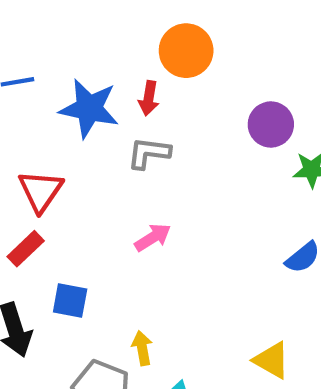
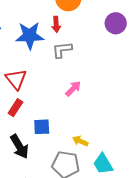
yellow arrow: (142, 348) -> (80, 141), turned -42

